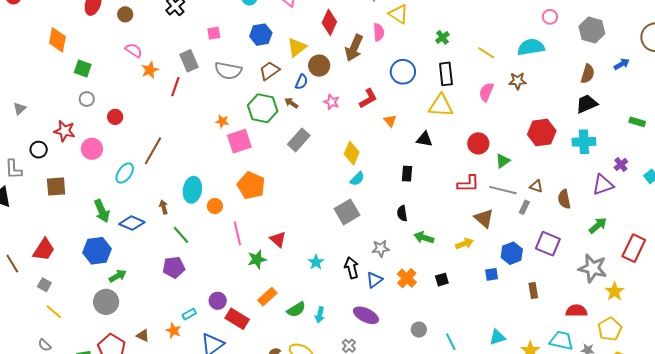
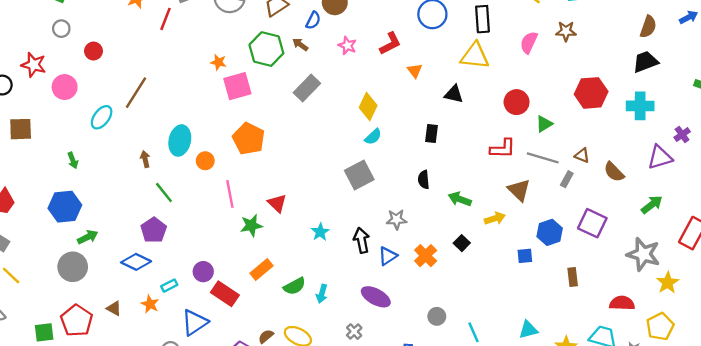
brown semicircle: (564, 199) -> (614, 172), turned -36
green arrow: (102, 211) -> (73, 160), size x0.6
blue diamond: (132, 223) -> (136, 262), moved
green arrow: (424, 238) -> (460, 199), moved
purple pentagon: (174, 267) -> (154, 230), turned -30
black square: (442, 280) -> (462, 243), moved, turned -32

